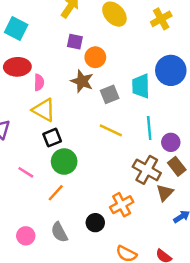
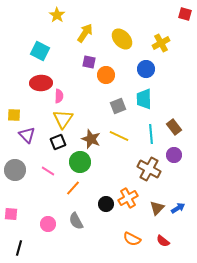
blue circle: (171, 70) -> (146, 69), moved, size x0.7
brown star: (82, 81) -> (91, 139), moved
yellow triangle: (44, 110) -> (63, 119), turned 35
black square: (52, 138) -> (58, 142), moved
purple circle: (171, 142) -> (174, 155), moved
brown rectangle: (177, 166) -> (174, 127), moved
brown triangle: (165, 193) -> (157, 208), moved
black circle: (95, 223) -> (106, 204), moved

